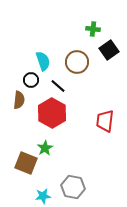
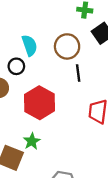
black line: (58, 86) -> (78, 73), moved, turned 42

